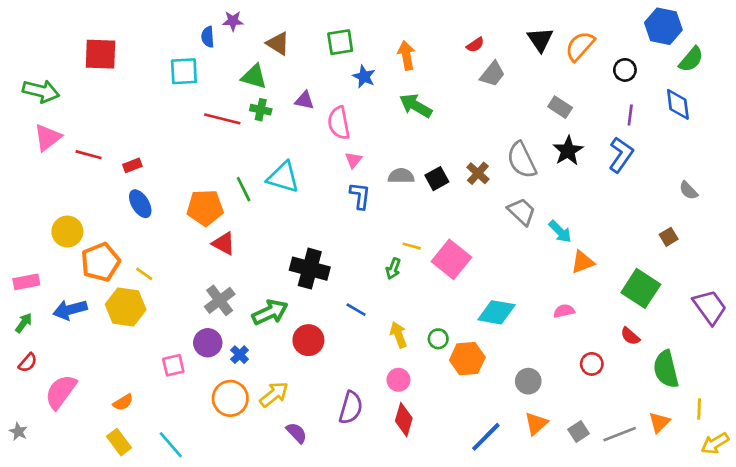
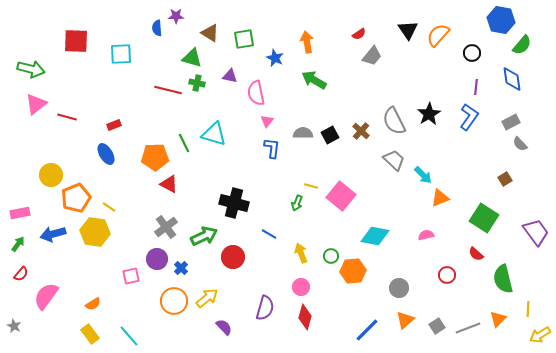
green square: (340, 42) -> (244, 39), moved
cyan square: (184, 71) -> (121, 54), moved
gray rectangle: (560, 107) -> (511, 122), moved, turned -60
red rectangle: (132, 165) -> (114, 125), moved

